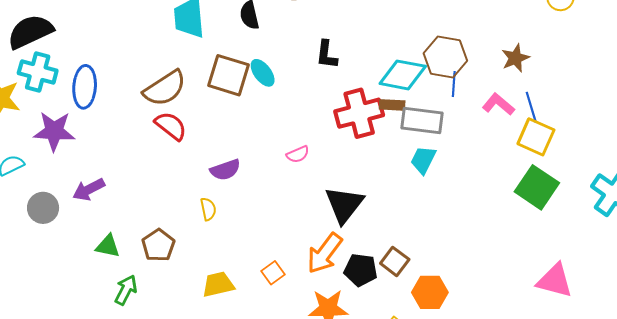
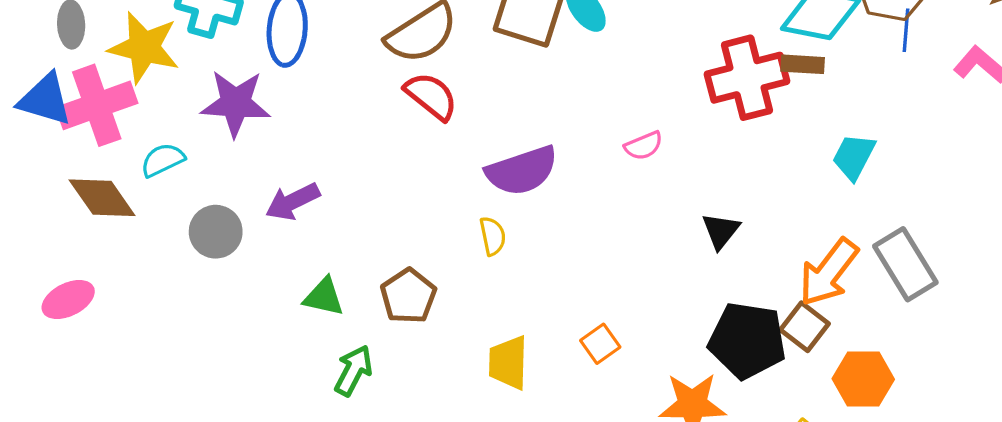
gray rectangle: (422, 120) -> (905, 264), moved, turned 51
purple semicircle: (225, 170) -> (522, 171), size x1.4
black triangle: (344, 205) -> (721, 231), size x0.6
orange arrow: (325, 253) -> (829, 272), moved
black pentagon: (361, 270) -> (747, 340), size x1.4
yellow trapezoid: (218, 284) -> (508, 363), turned -76

